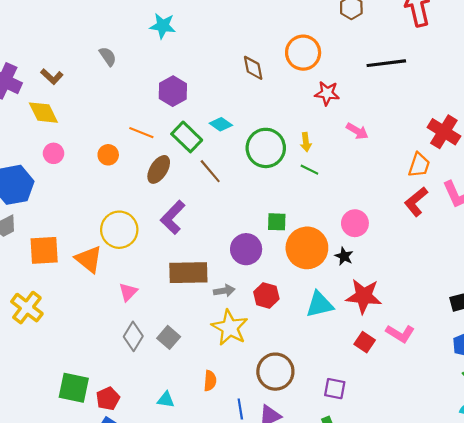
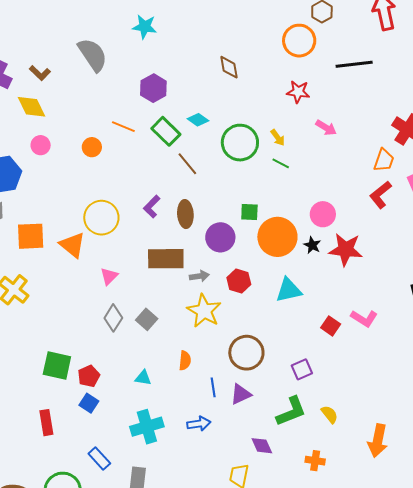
orange circle: (303, 53) -> (299, 41), moved
gray semicircle: (108, 56) -> (93, 55), size x1.8
yellow arrow: (306, 142) -> (278, 138), turned -30
brown ellipse: (159, 169) -> (185, 214), moved, turned -36
purple L-shape: (173, 217) -> (152, 207), size x0.7
red star: (364, 296) -> (346, 250), moved
purple square: (335, 389) -> (302, 369), turned -35

